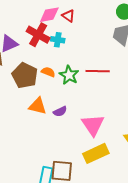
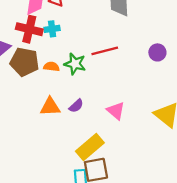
brown pentagon: (25, 75) -> (24, 62), moved
pink triangle: (93, 125) -> (116, 111), size x0.7
yellow rectangle: (96, 153) -> (90, 147), moved

